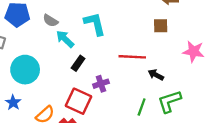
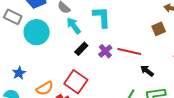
brown square: (161, 26) -> (159, 29), turned -32
cyan circle: (25, 70) -> (37, 32), moved
purple cross: (101, 84) -> (105, 51), moved, turned -32

